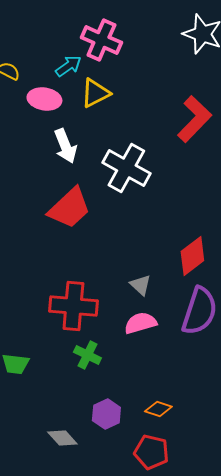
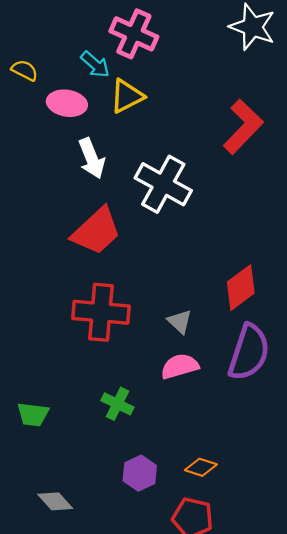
cyan arrow: (68, 66) -> (95, 64), turned 76
red cross: (73, 306) -> (101, 312), moved
gray diamond: (62, 438) -> (55, 501), moved

